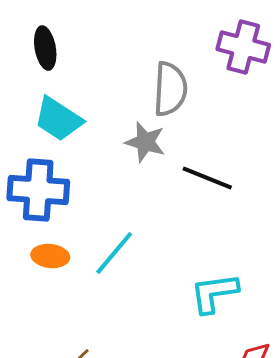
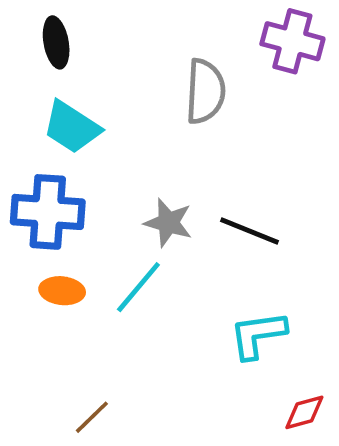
gray star: (145, 142) -> (168, 223), moved
black line: (207, 178) -> (249, 231), moved

